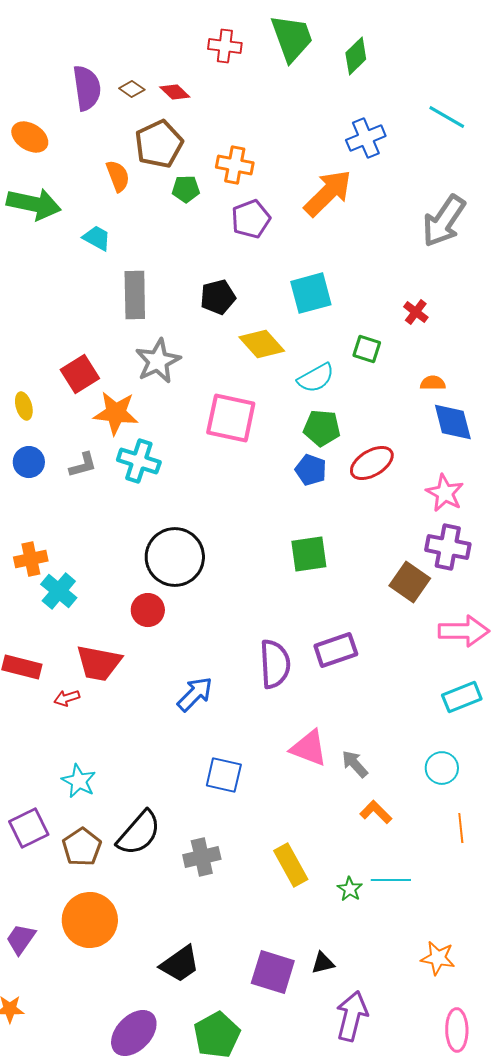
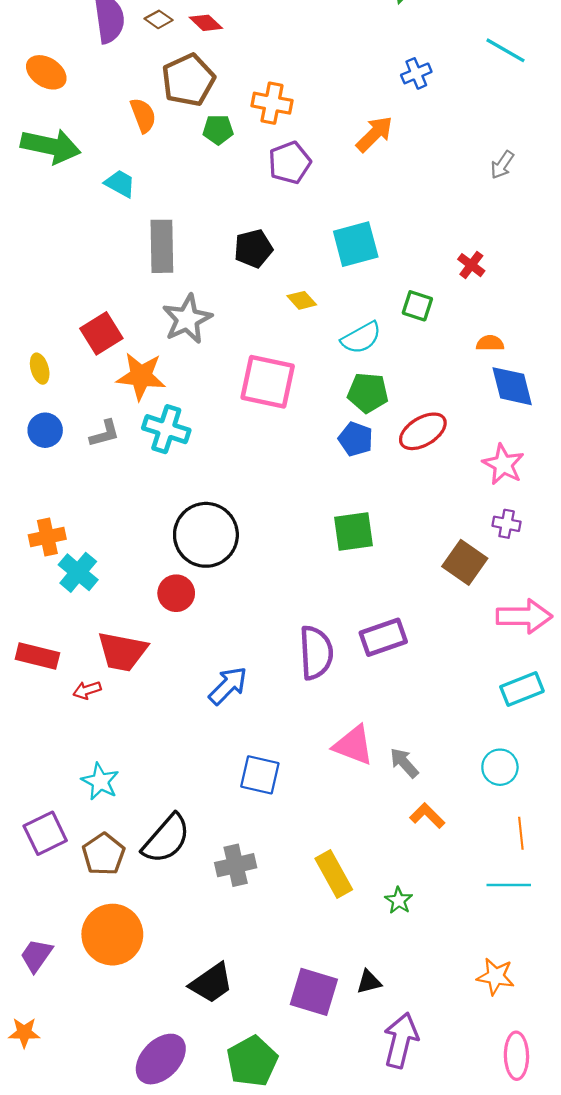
blue cross: (366, 138) -> (416, 73), size x0.7
orange arrow: (328, 193) -> (374, 134), size x0.7
gray arrow: (444, 221) -> (502, 165), size x0.5
yellow diamond: (262, 344) -> (302, 300), size x0.6
purple cross: (448, 547) -> (507, 524), size x0.6
cyan line: (391, 880) -> (509, 885), moved

